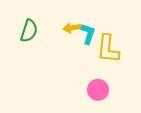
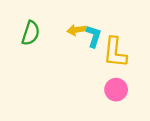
pink circle: (98, 90) -> (116, 90), moved

